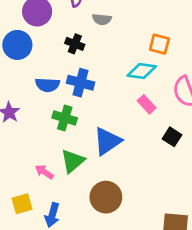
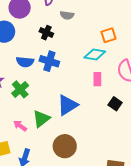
orange square: (159, 44) -> (109, 35), turned -35
pink rectangle: (147, 104) -> (97, 79), turned 40
green cross: (65, 118) -> (20, 89), moved, turned 30

